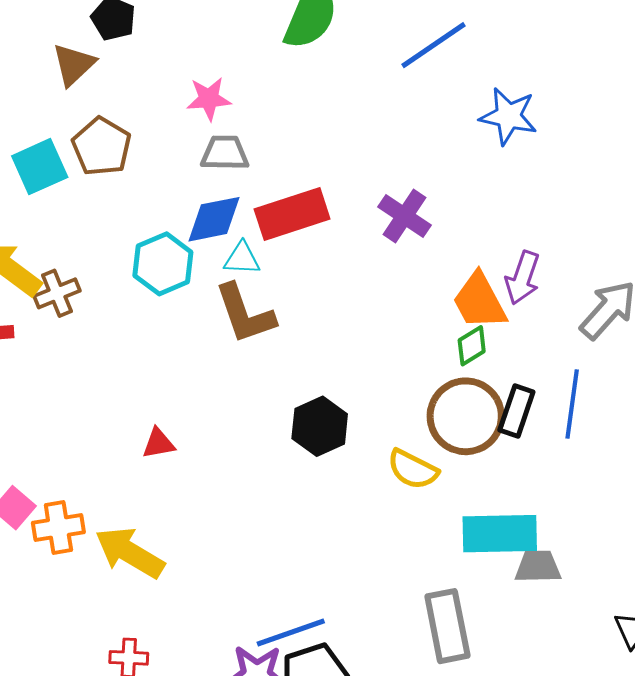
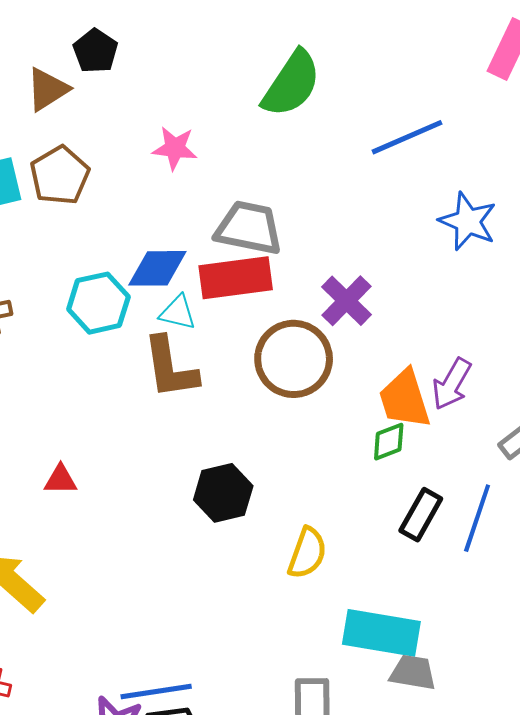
gray trapezoid: (225, 153) -> (249, 228), moved, size x1.4
brown circle: (466, 416) -> (294, 359), moved
yellow semicircle: (413, 469) -> (307, 553), turned -108

